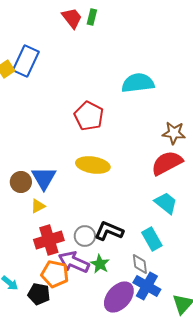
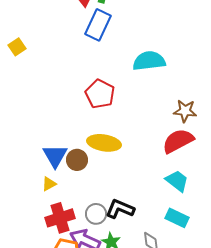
blue rectangle: (26, 61) -> (98, 25), moved
brown circle: (21, 182) -> (77, 160), moved
cyan rectangle: (152, 239) -> (177, 218), moved, turned -35

